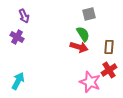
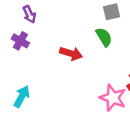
red arrow: (79, 47) -> (71, 53), moved

